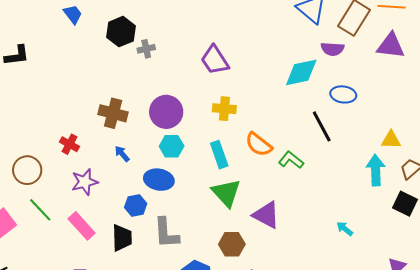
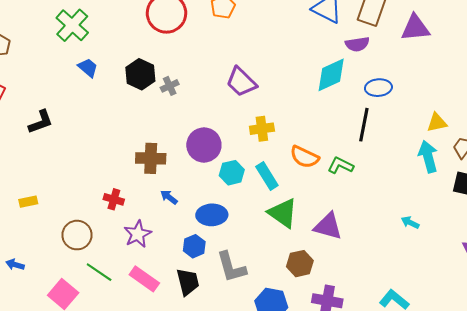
black line: (322, 126) -> (364, 125), turned 52
cyan hexagon: (172, 146) -> (232, 173), moved

